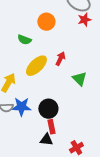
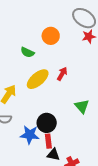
green triangle: (79, 79) -> (82, 106), moved
blue star: (21, 107) -> (30, 135), moved
black triangle: (46, 140) -> (53, 155), moved

